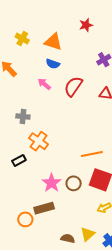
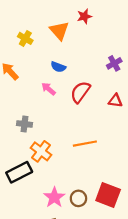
red star: (86, 25) -> (84, 16), moved
orange triangle: (53, 42) -> (59, 31), moved, turned 30
orange line: (92, 154) -> (85, 144), moved
black rectangle: (19, 161) -> (19, 172), size x1.6

